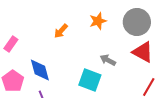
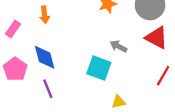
orange arrow: (61, 31) -> (45, 15), moved, turned -49

